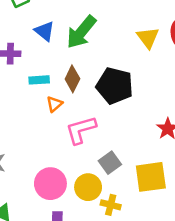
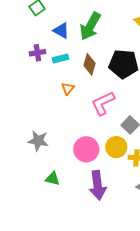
cyan rectangle: (39, 80) -> (60, 59), moved
orange triangle: (54, 104) -> (68, 88), moved

